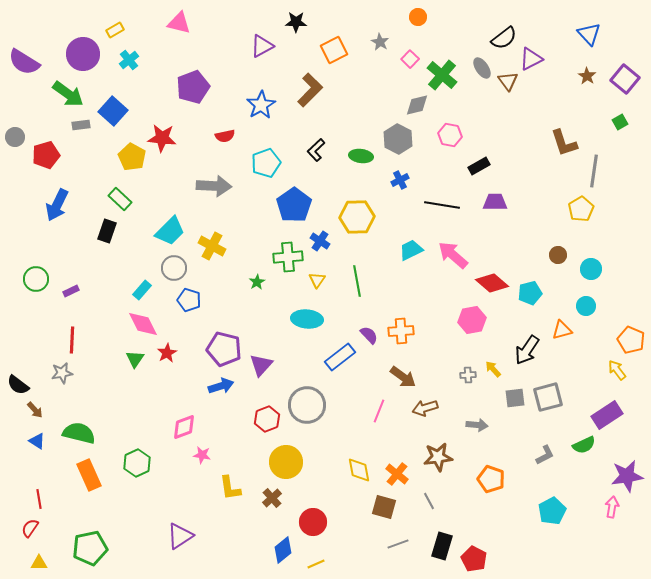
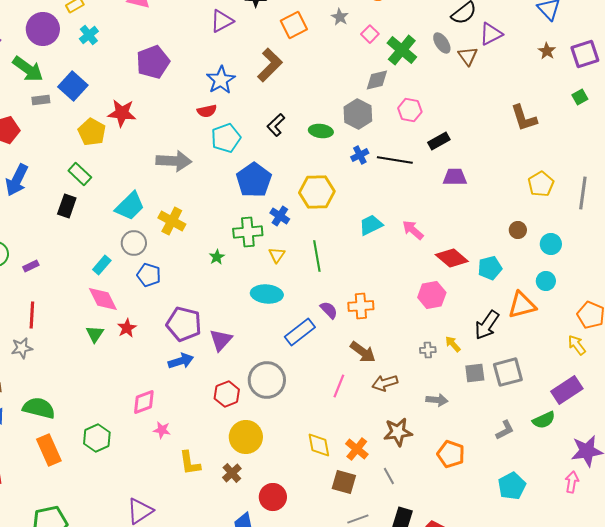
purple square: (625, 79) -> (585, 54), turned 32
red semicircle: (225, 136) -> (207, 111), moved
gray line: (594, 171) -> (583, 193), moved
black line: (442, 205) -> (395, 160), moved
pink arrow: (453, 255) -> (413, 230), size x0.7
orange triangle: (562, 330) -> (522, 305), size x1.4

